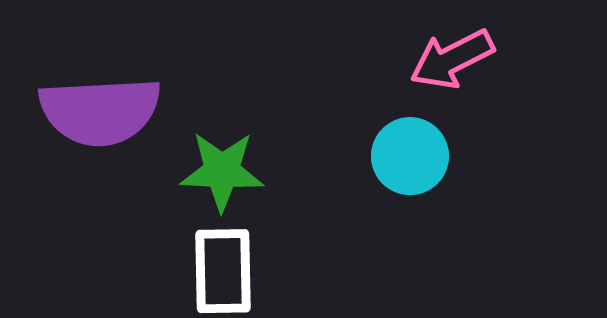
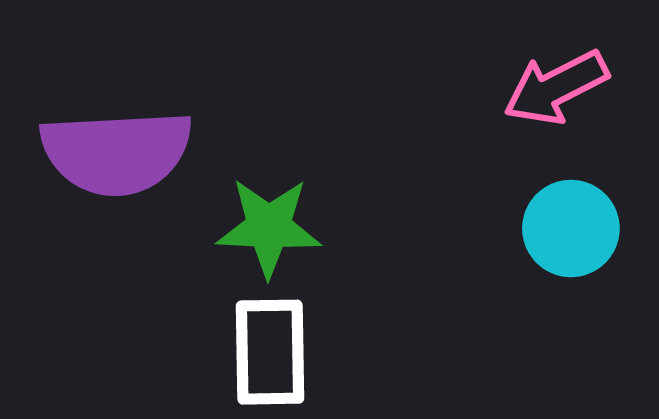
cyan circle: (410, 156) -> (571, 228), moved

